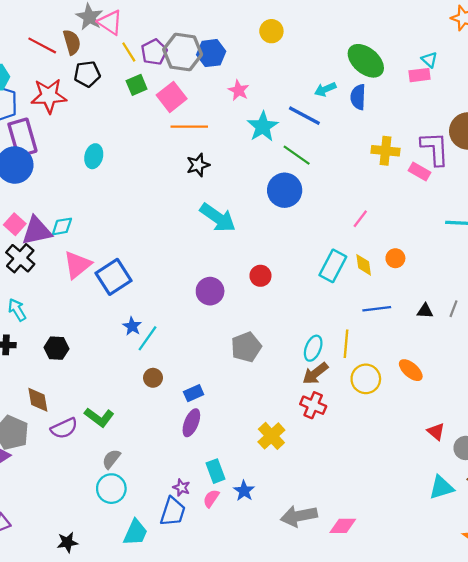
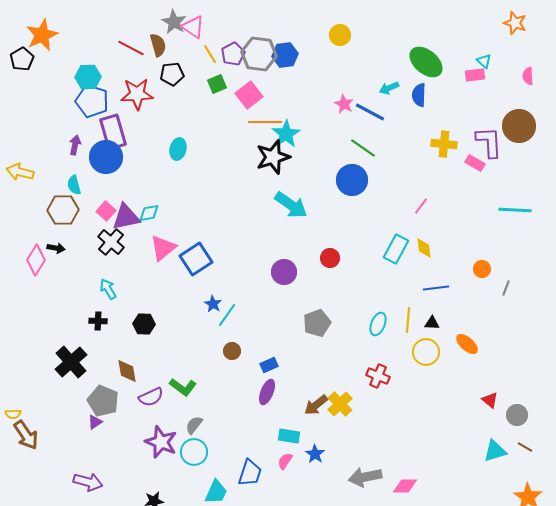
pink star: (239, 90) -> (344, 104), moved
cyan star: (263, 127) -> (286, 134), moved
black star: (198, 165) -> (273, 157), size x1.6
orange circle: (395, 258) -> (482, 269), moved
black triangle: (425, 311) -> (432, 323), moved
brown arrow: (315, 373) -> (316, 405), moved
cyan rectangle: (216, 471) -> (289, 436), turned -60
purple star: (182, 487) -> (161, 442), moved, size x2.0

